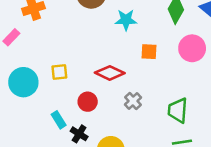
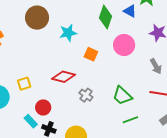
orange square: (149, 52) -> (91, 54), turned 32
red circle: (88, 102) -> (43, 107), moved
green trapezoid: (178, 110) -> (122, 96), turned -40

